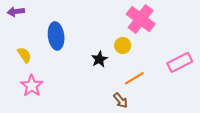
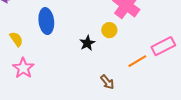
orange line: (134, 78) -> (137, 61), moved

